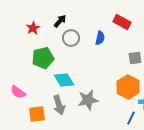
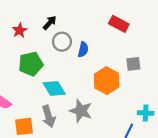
blue semicircle: (100, 38) -> (83, 49), moved
orange hexagon: (128, 87) -> (107, 81), moved
gray star: (88, 100) -> (81, 111), turned 30

